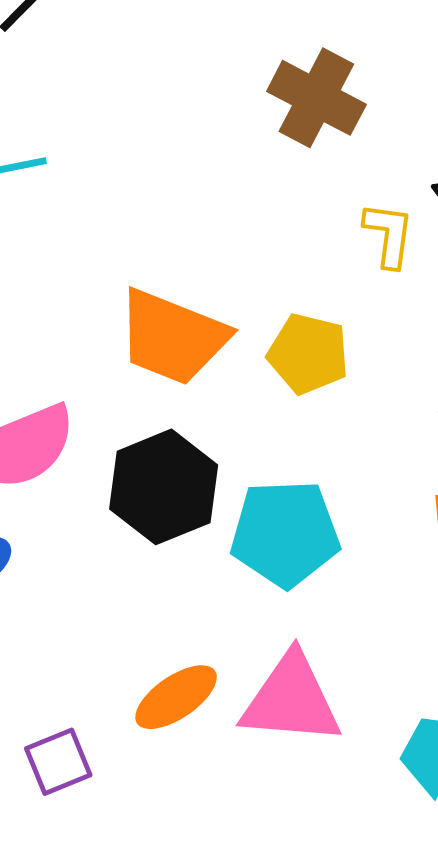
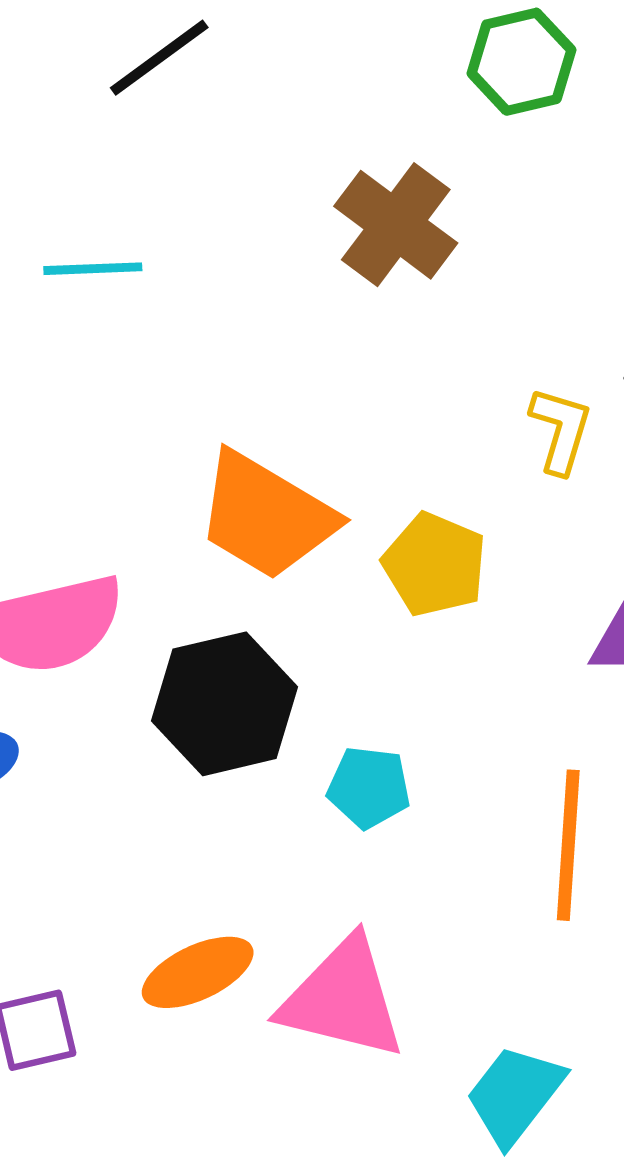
brown cross: (316, 98) -> (396, 225), moved
cyan pentagon: (285, 533) -> (369, 787), size x0.6

